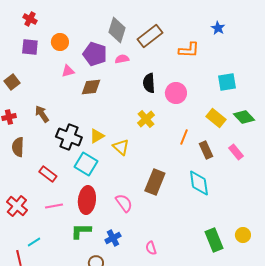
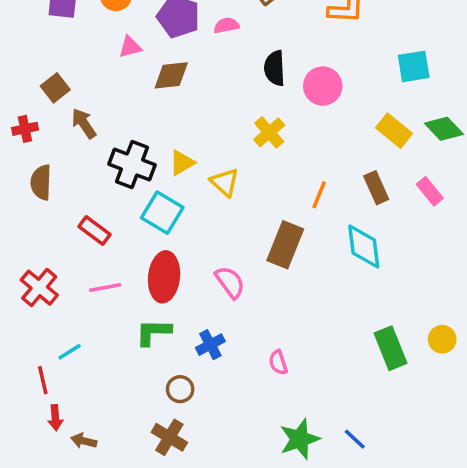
brown square: (12, 82) -> (55, 88), moved
orange line: (184, 137) -> (319, 195), moved

